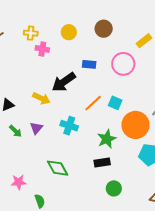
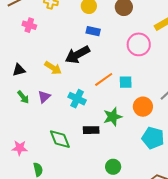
pink cross: (42, 49) -> (29, 25), moved
blue rectangle: (89, 64) -> (93, 31), moved
cyan square: (115, 103) -> (126, 82), turned -32
orange circle: (136, 125) -> (143, 107), size x0.7
black rectangle: (102, 163) -> (91, 130), moved

